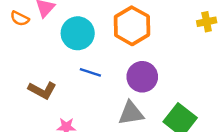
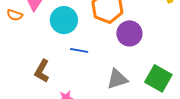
purple circle: (142, 77) -> (129, 33), moved
brown L-shape: (42, 90) -> (42, 71), turned 100

